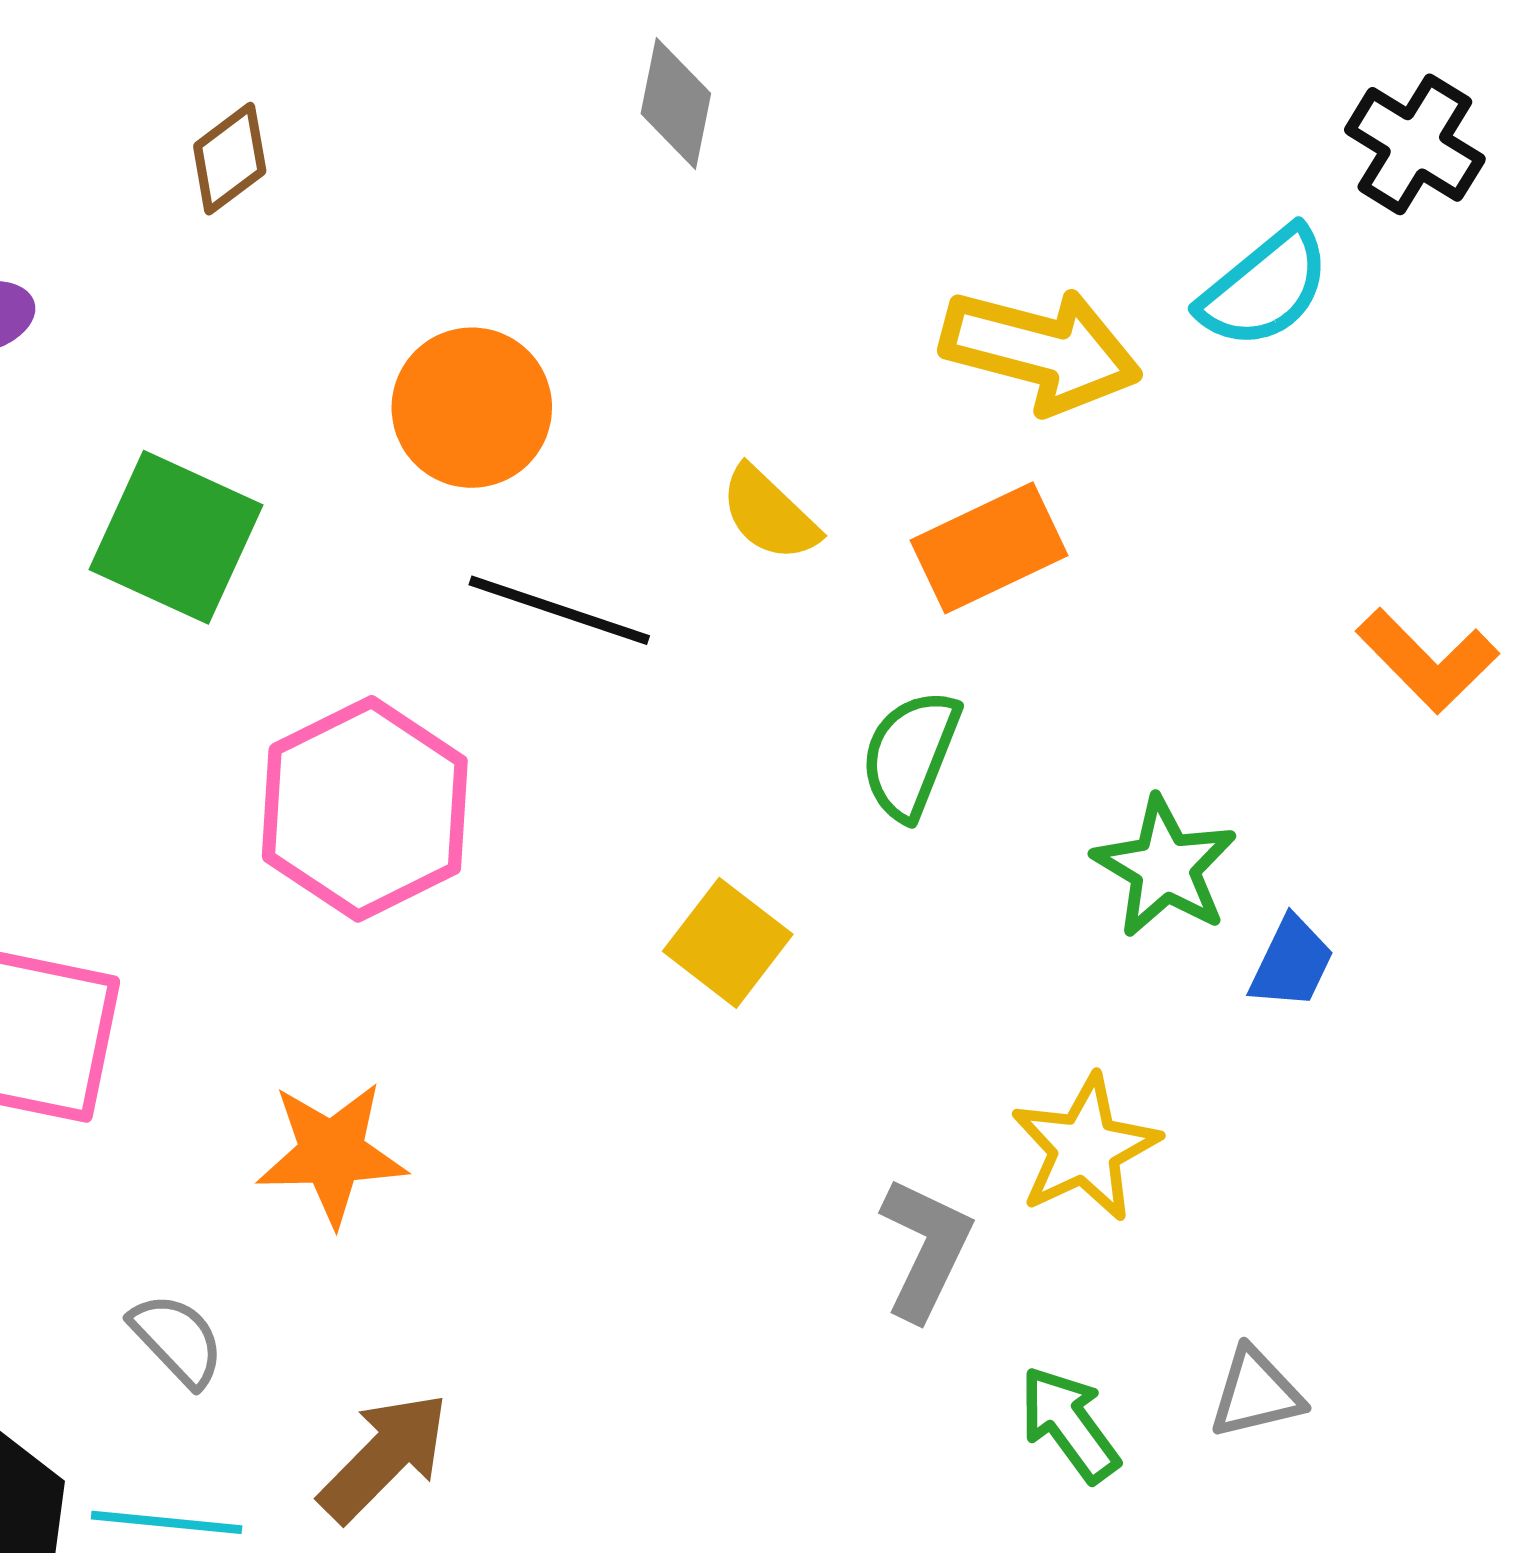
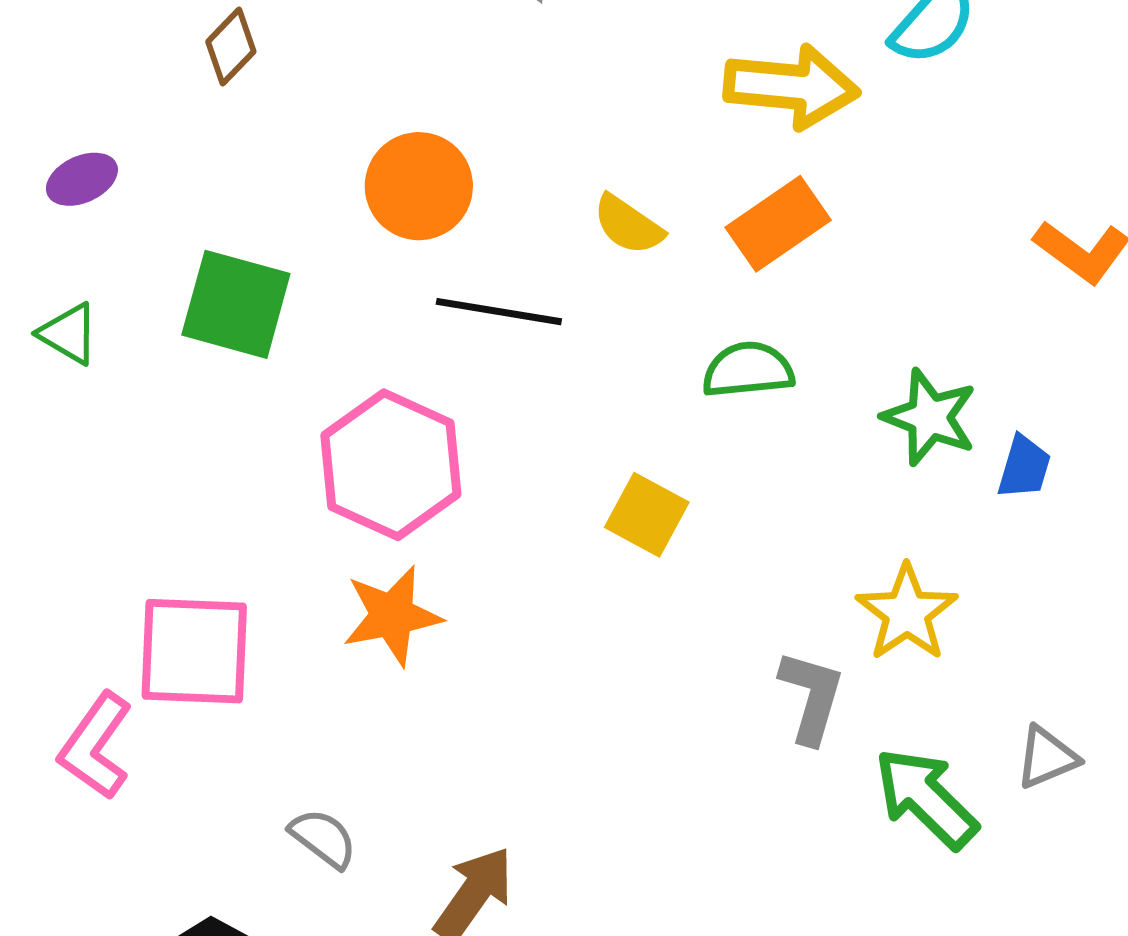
green semicircle: (910, 755) -> (748, 370), turned 72
orange star: (332, 1153) -> (392, 616), moved
green arrow: (1069, 1424) -> (926, 798), size x1.4

